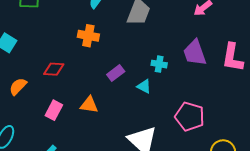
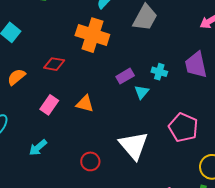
orange cross: (88, 36) -> (92, 35), size x1.5
purple rectangle: (116, 73) -> (125, 76), moved
cyan triangle: (144, 86) -> (142, 92), turned 35

